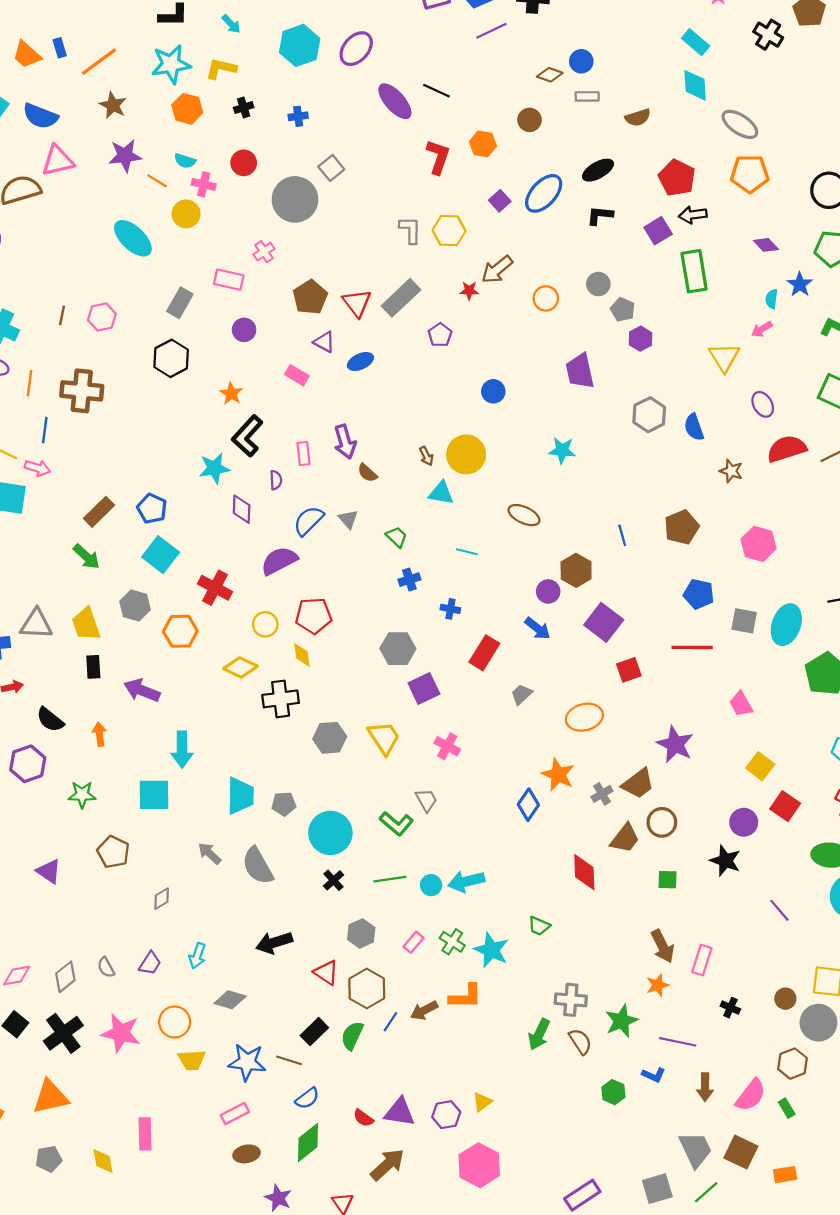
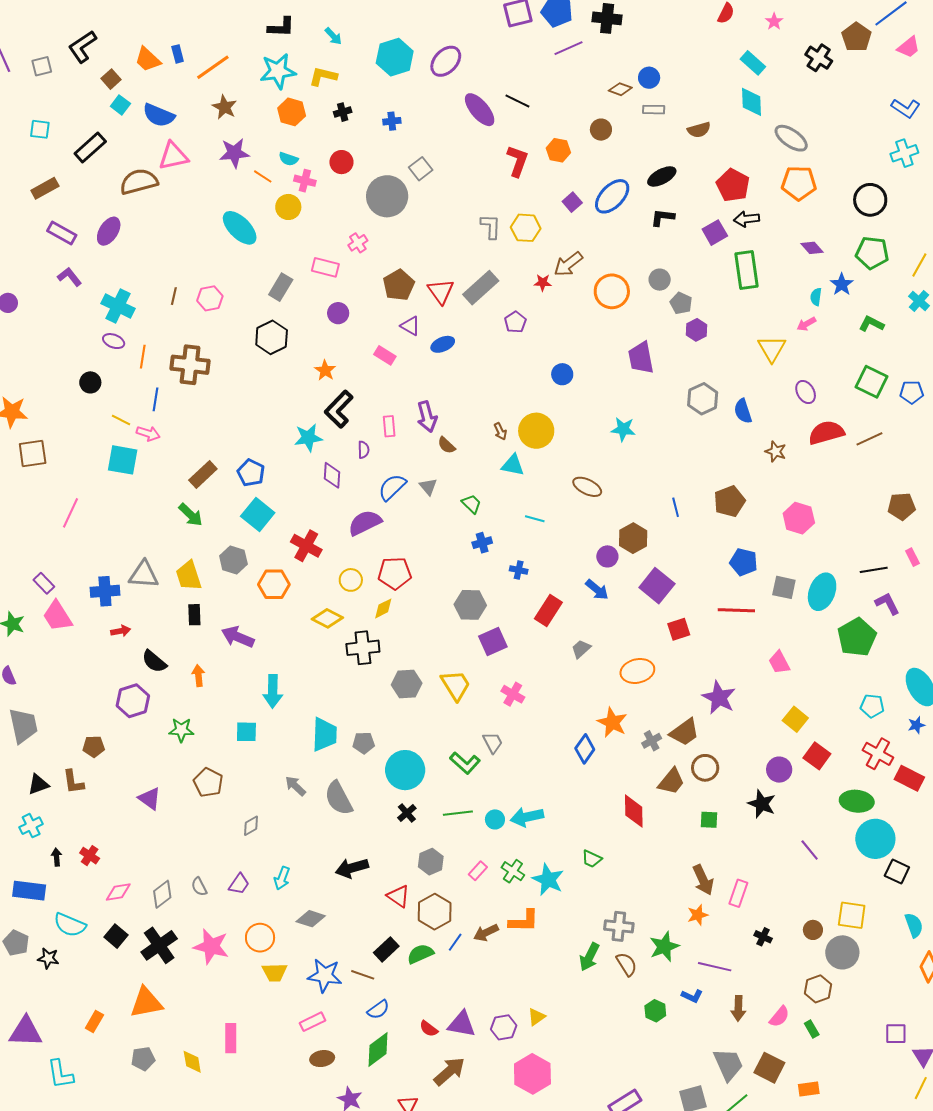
orange circle: (546, 298) -> (612, 291), size x1.5
yellow diamond: (302, 655) -> (383, 608), turned 70
cyan square: (154, 795) -> (246, 732), size x0.7
green semicircle: (352, 1036) -> (420, 954), turned 40
pink semicircle: (751, 1095) -> (779, 1017), size x0.7

